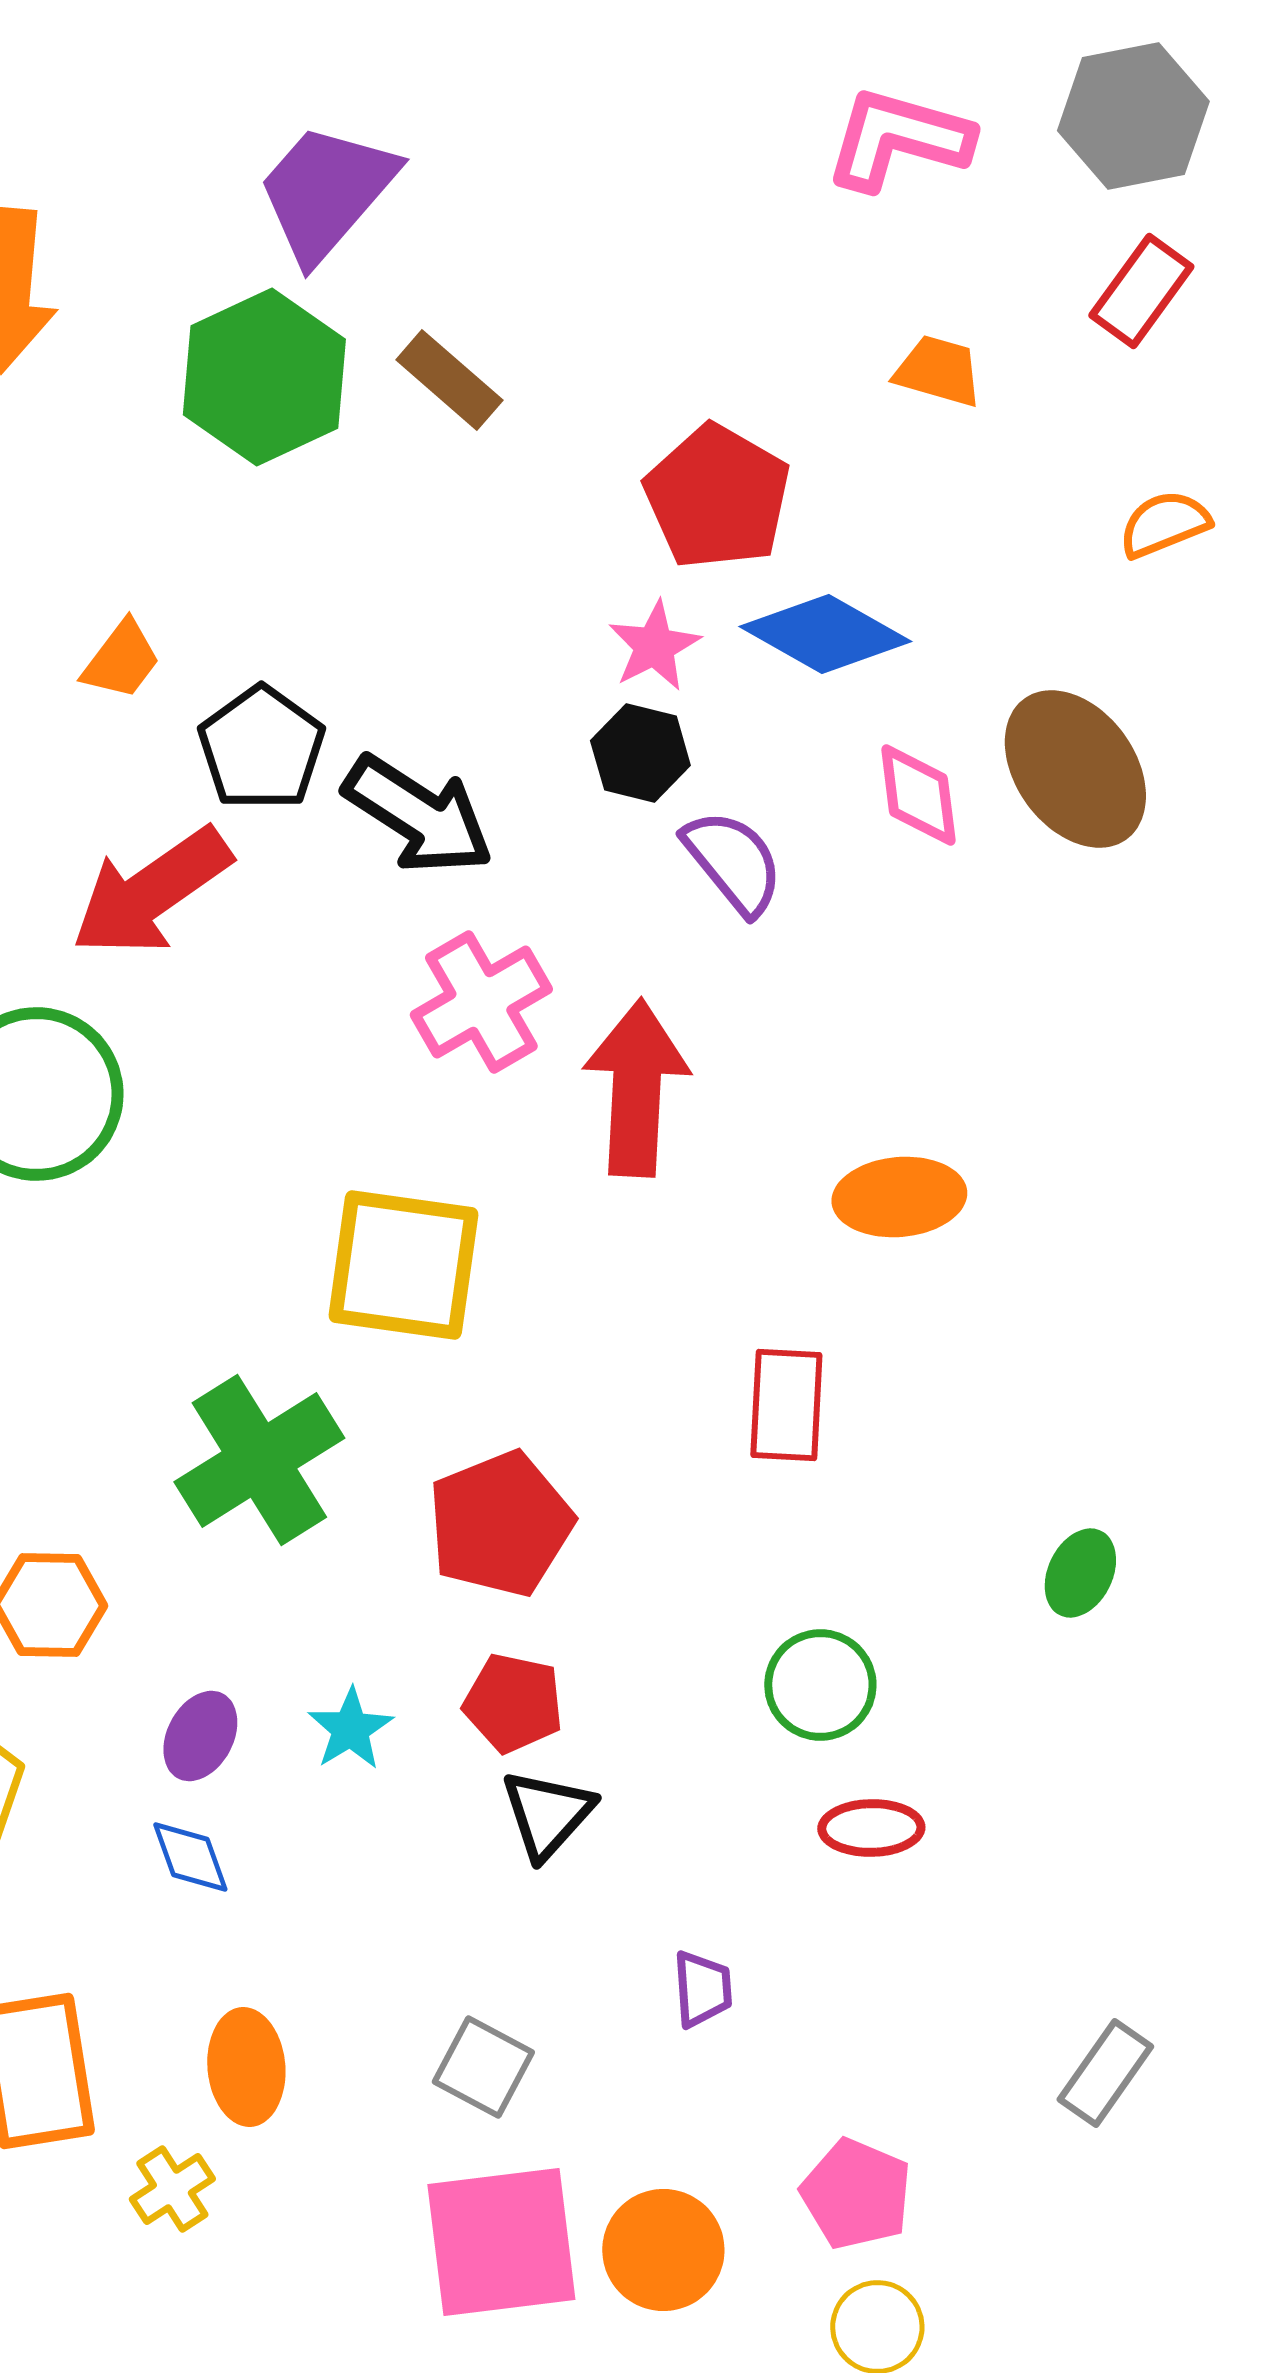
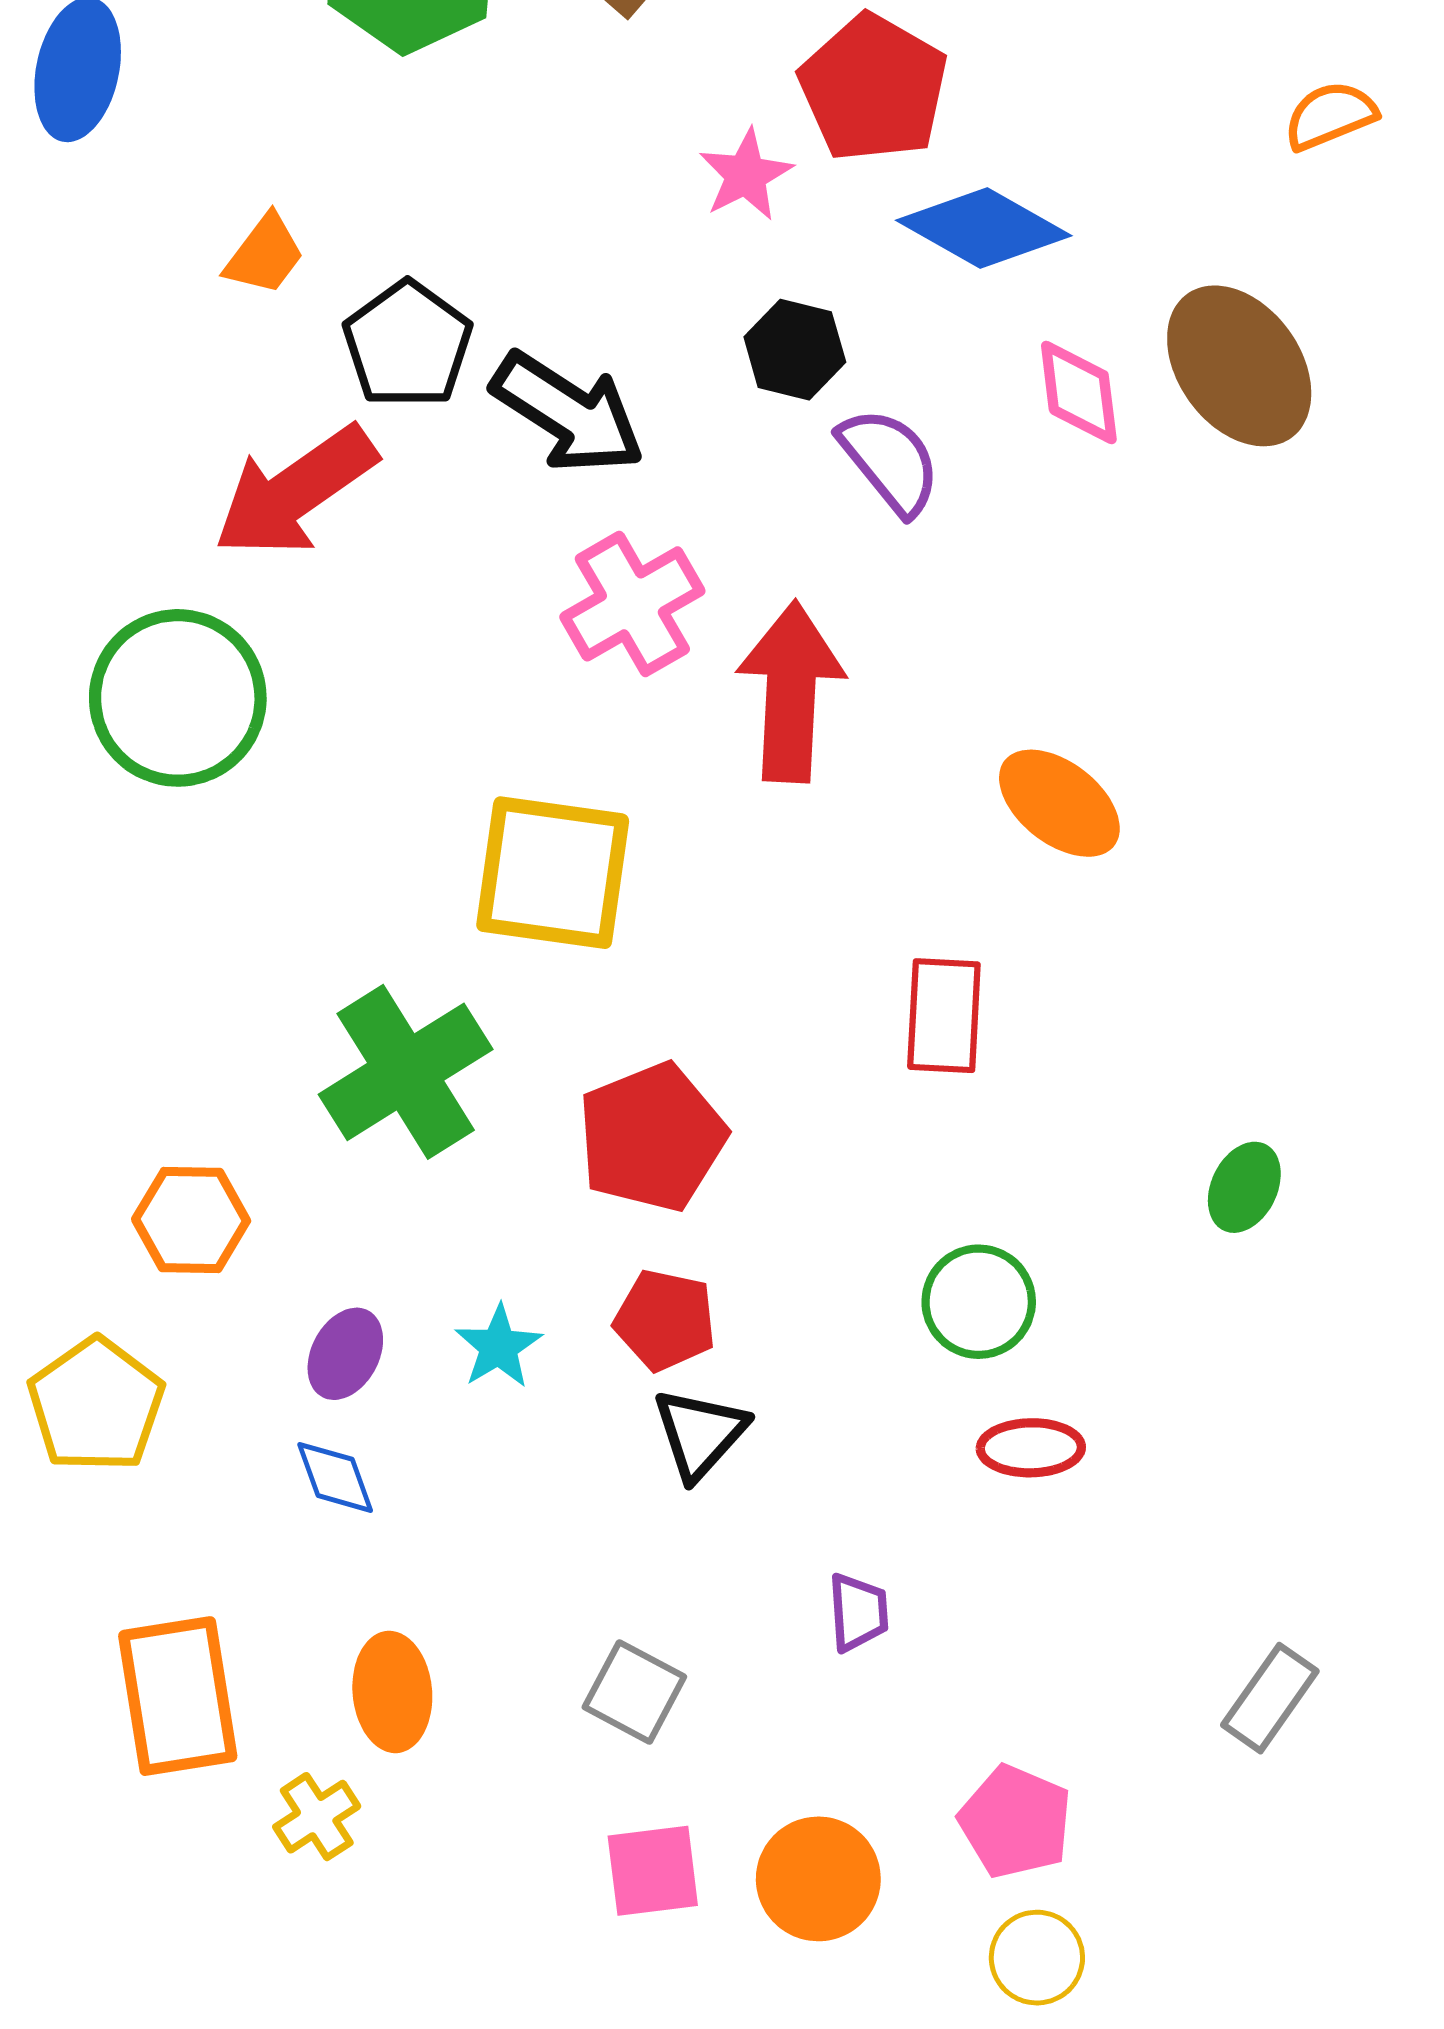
pink star: (654, 646) -> (746, 175), moved
orange ellipse: (899, 1197) -> (1059, 803), turned 43
pink square: (501, 2242) -> (653, 1871), size x0.6

